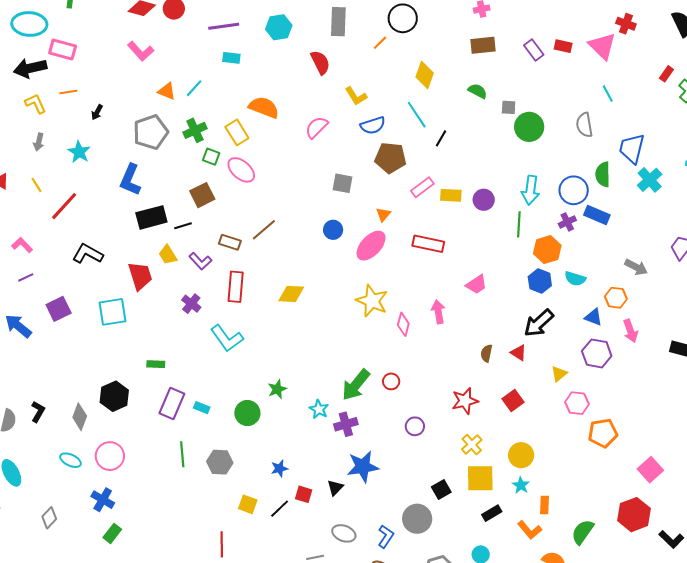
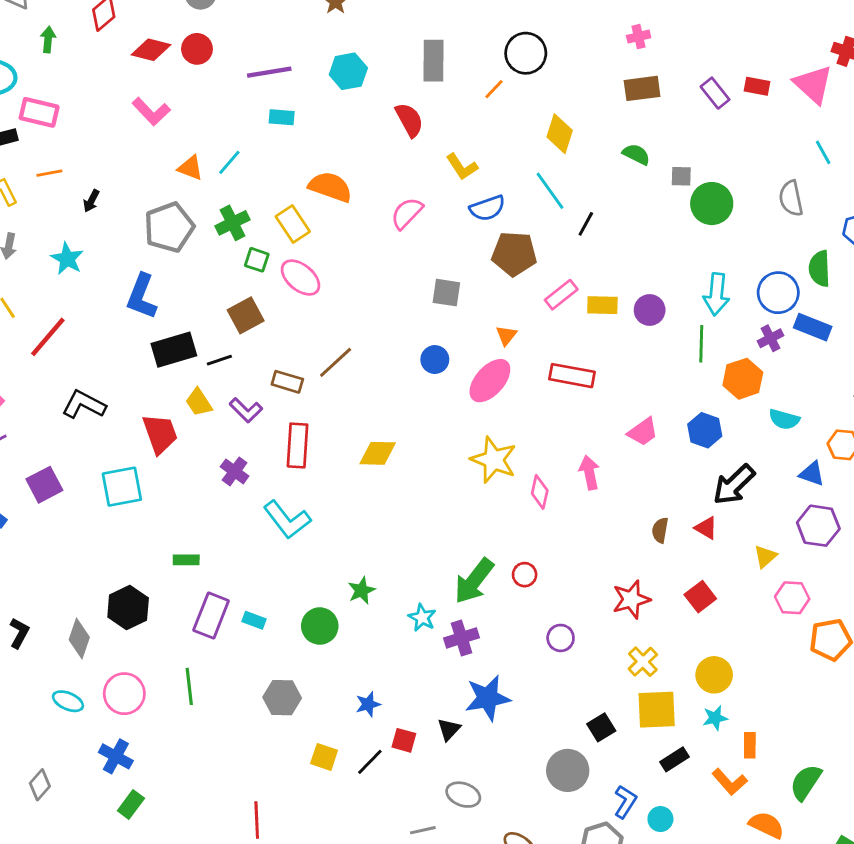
blue hexagon: (540, 281) -> (705, 430), moved
green line: (182, 454) -> (189, 686), moved
cyan star: (521, 485) -> (715, 718), turned 30
blue L-shape: (386, 536) -> (625, 802), moved
red line: (222, 544) -> (257, 820), moved

